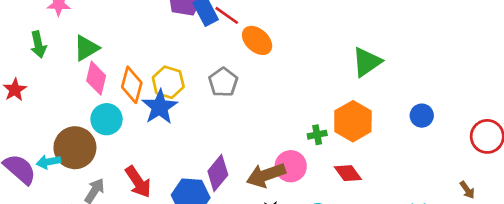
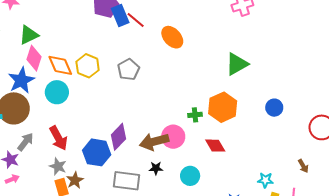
orange ellipse: (257, 40) -> (172, 37), moved
orange diamond: (132, 85) -> (60, 65), turned -44
blue star: (160, 107) -> (21, 80), moved
cyan circle: (107, 119) -> (57, 92), moved

